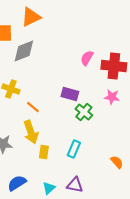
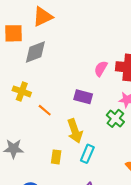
pink semicircle: (87, 58) -> (101, 69), moved
green cross: (84, 112) -> (115, 118), moved
yellow arrow: (31, 132) -> (75, 131), moved

